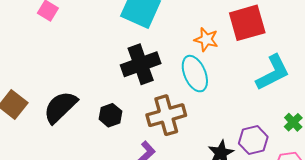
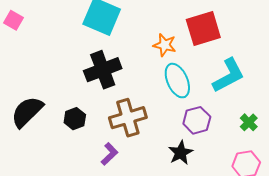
cyan ellipse: (195, 74) -> (177, 81), moved
purple hexagon: (253, 140) -> (197, 120), moved

